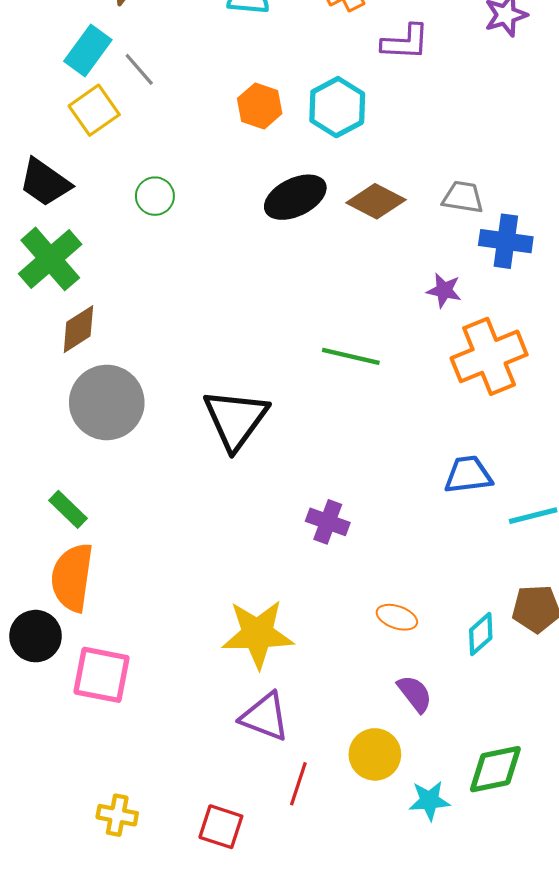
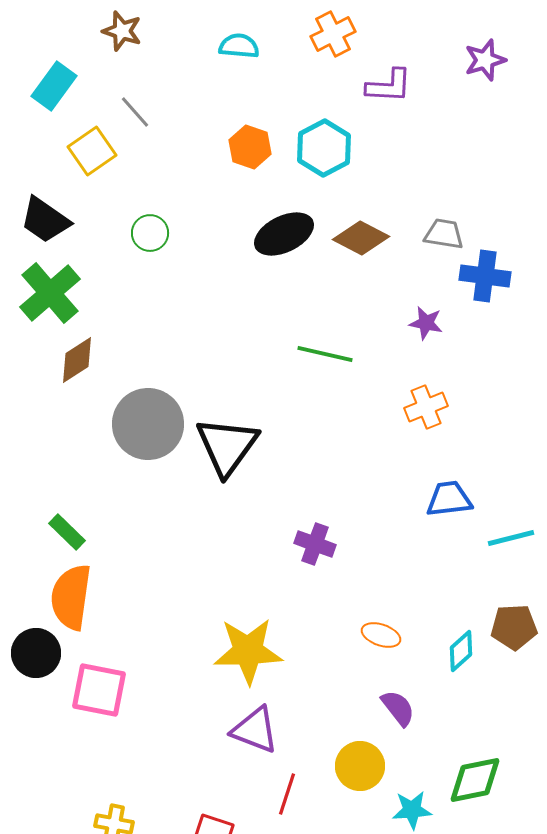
cyan rectangle: (88, 51) -> (54, 86), moved
green line: (351, 356) -> (325, 354), moved
orange cross: (489, 356) -> (426, 407), moved, size x0.6
gray circle: (107, 402) -> (148, 424), moved

